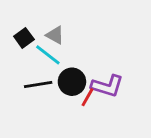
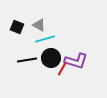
black square: (24, 38) -> (17, 27), turned -32
cyan line: (48, 55) -> (45, 39), moved, turned -54

